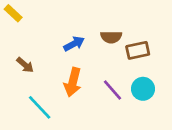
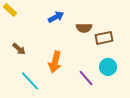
blue arrow: (74, 44) -> (56, 17), moved
purple line: (113, 90) -> (86, 78), moved

